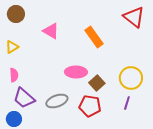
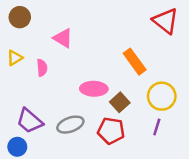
orange rectangle: (94, 37) -> (135, 62), moved
pink semicircle: (14, 75) -> (42, 68), moved

